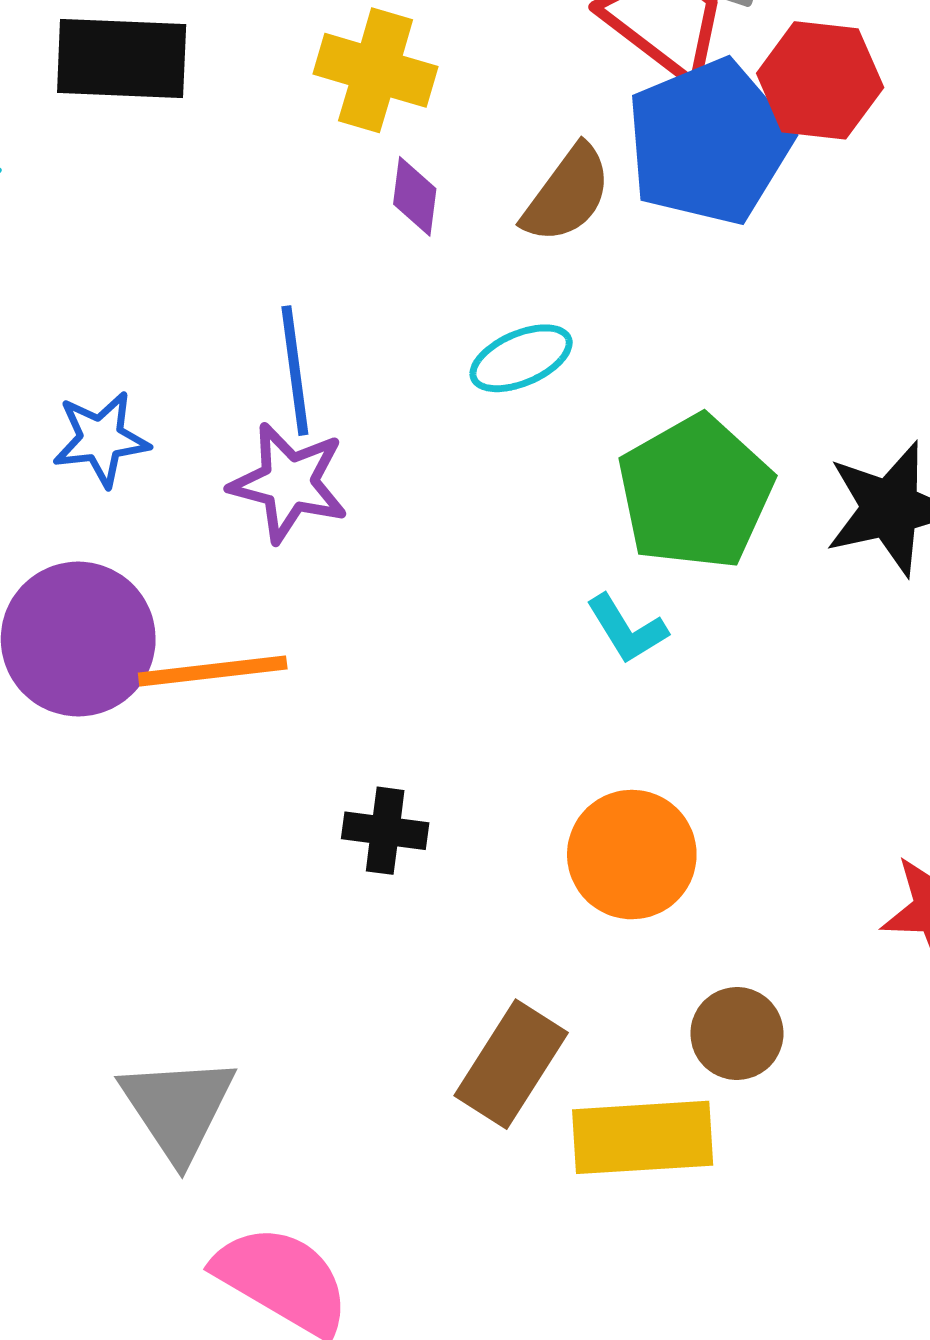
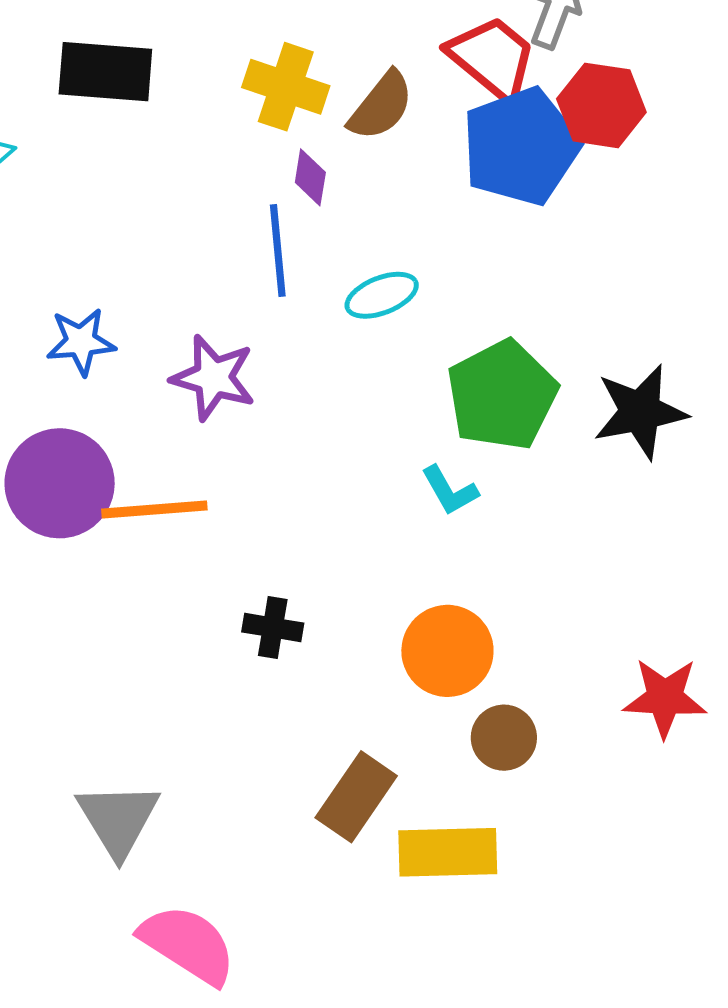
brown semicircle: (567, 194) -> (381, 106), moved
blue line: (295, 371) -> (278, 251), moved
brown circle: (737, 1034) -> (504, 738), moved

